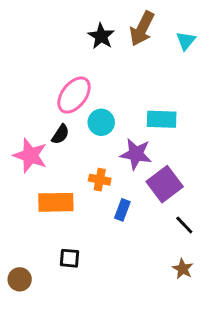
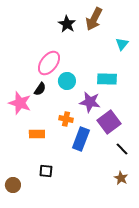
cyan triangle: (186, 41) -> (122, 44), moved
orange rectangle: (56, 202) -> (37, 134), size x0.7
blue rectangle: (122, 210) -> (81, 139), size x1.6

